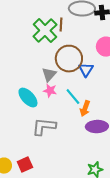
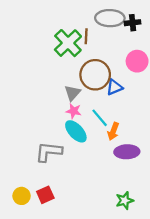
blue triangle: (86, 70) -> (114, 87), turned 35
cyan ellipse: (28, 98) -> (76, 131), moved
gray L-shape: (44, 127) -> (49, 152), moved

